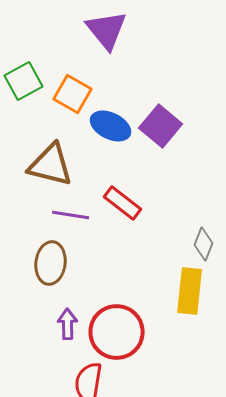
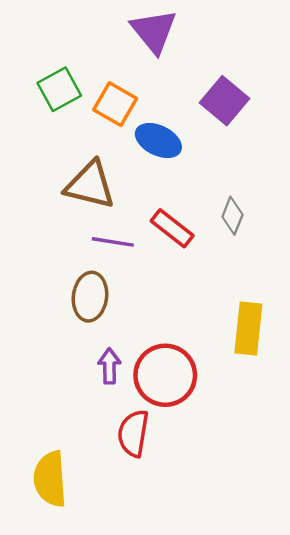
purple square: (161, 126) -> (224, 101), moved
gray diamond: (204, 244) -> (232, 216), moved

